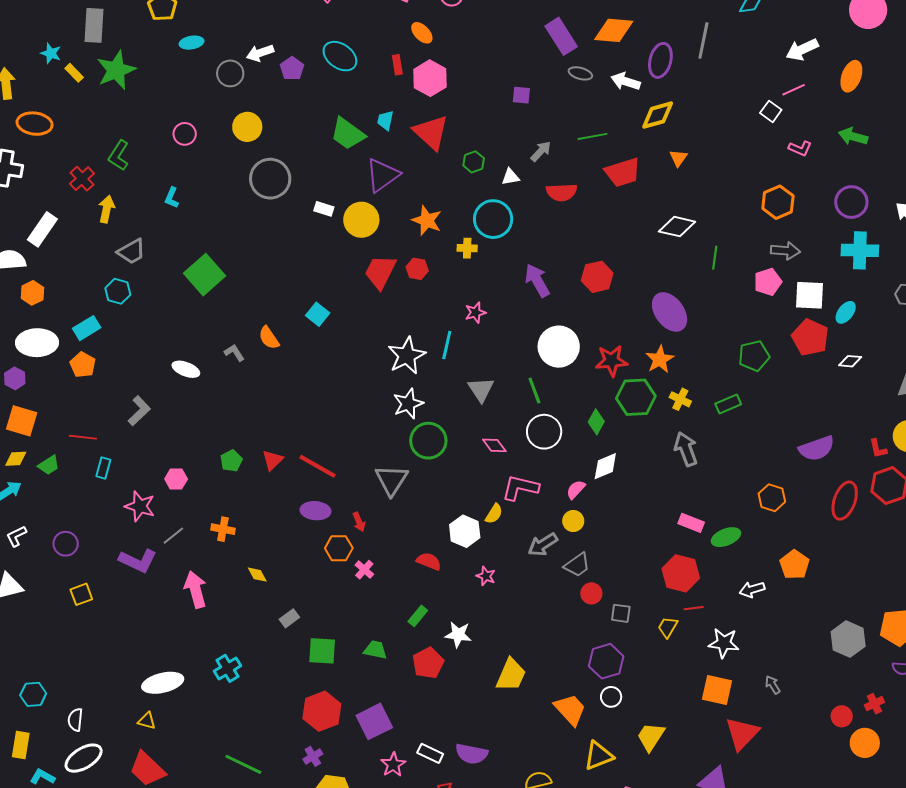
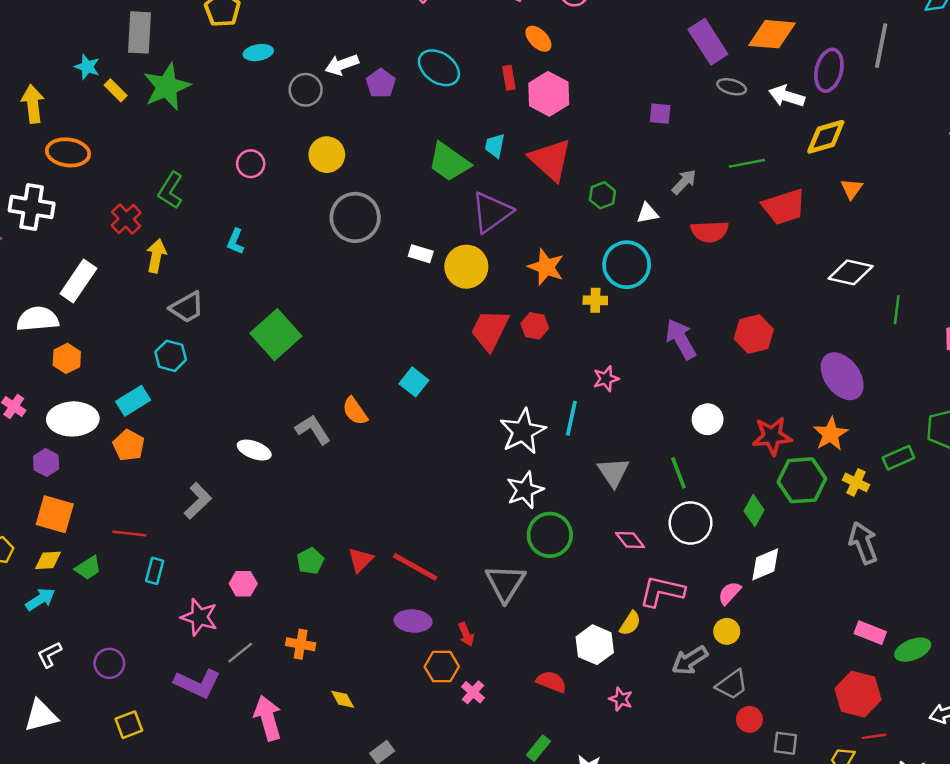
white circle: (559, 347) -> (708, 419), size x0.6
gray L-shape: (234, 353) -> (313, 430), size x1.4
green rectangle: (728, 404) -> (898, 458), moved

